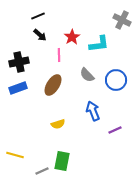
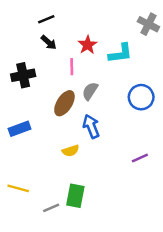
gray semicircle: (87, 75) -> (90, 91), moved, turned 77
blue rectangle: (18, 88) -> (19, 129), moved
blue arrow: (93, 111) -> (91, 126), moved

